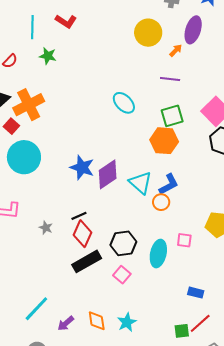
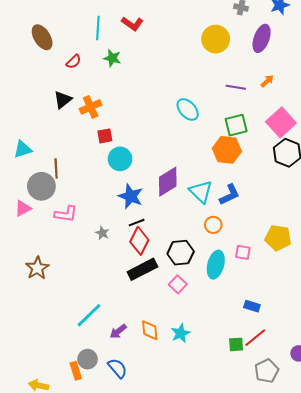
orange arrow: (176, 50) -> (267, 81), moved
orange cross: (29, 105) -> (91, 107), size x0.7
red square: (11, 126) -> (105, 136), moved, turned 35
cyan circle: (24, 157) -> (120, 159), moved, size x0.7
blue star: (82, 167) -> (131, 196), moved
orange circle: (161, 202) -> (213, 225), moved

